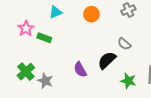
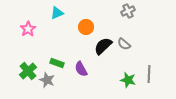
orange circle: (91, 14) -> (86, 27), moved
green rectangle: (44, 38) -> (57, 63), moved
black semicircle: (107, 60) -> (103, 46), moved

